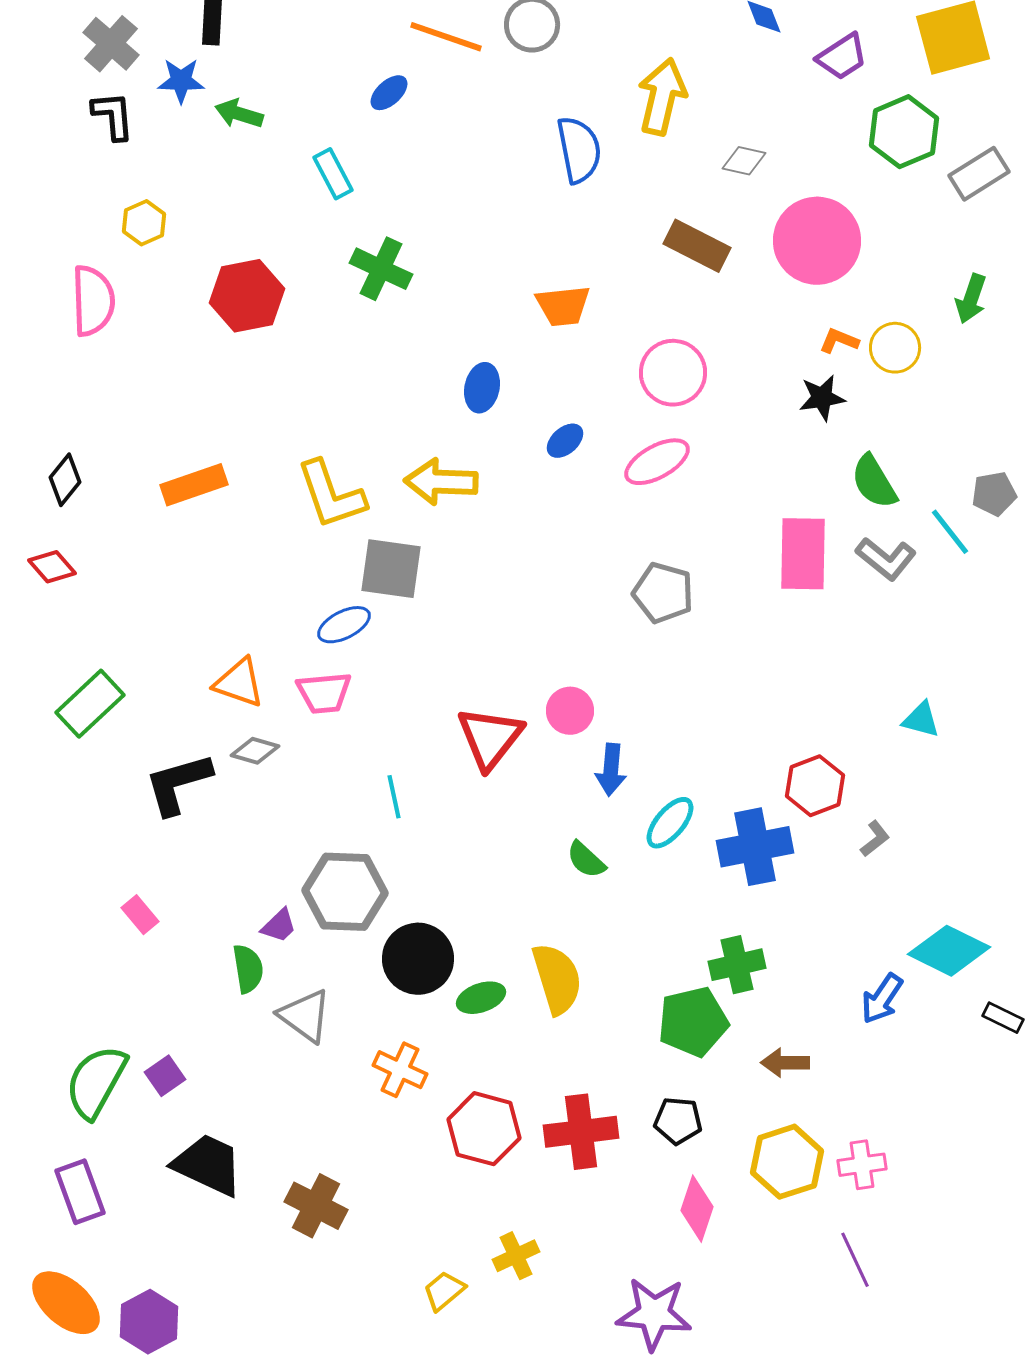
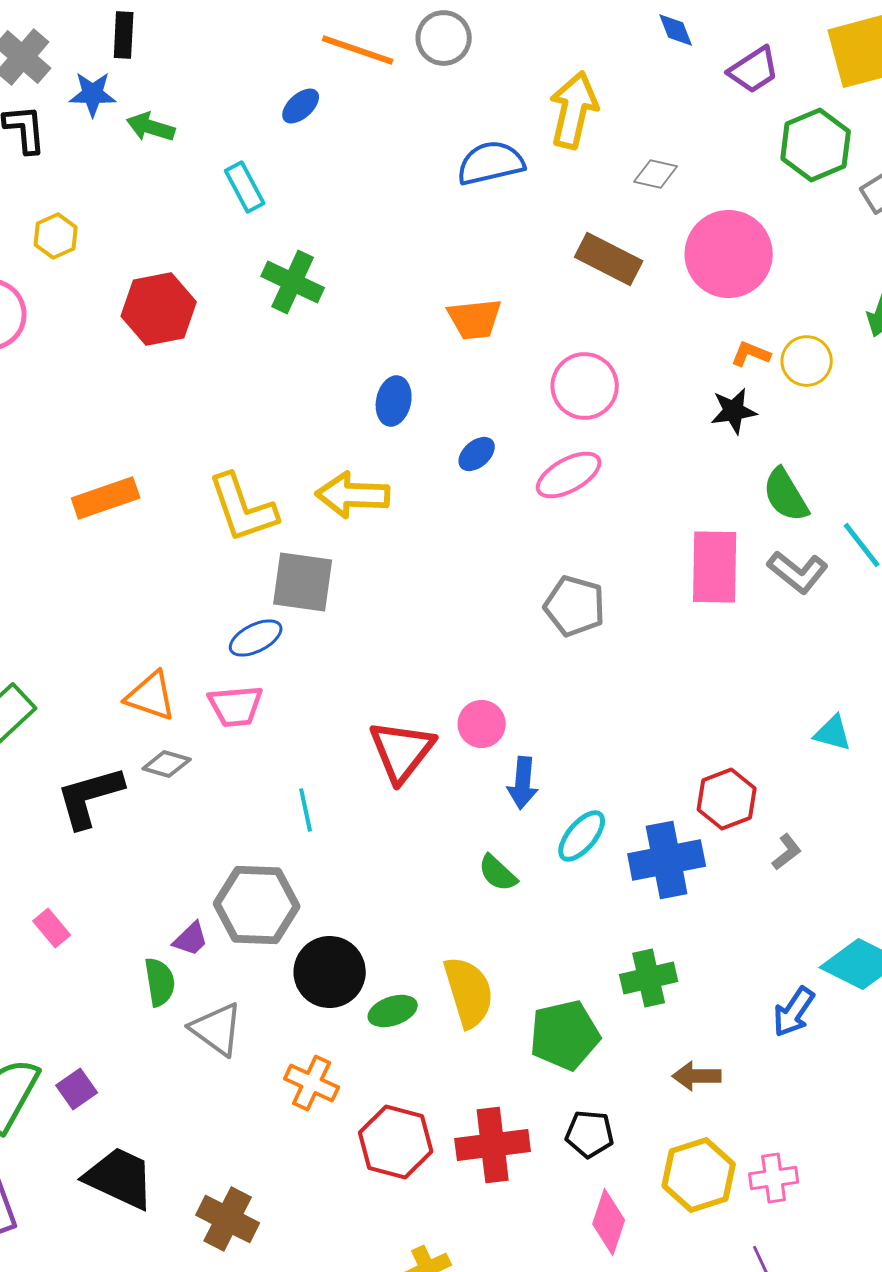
blue semicircle: (579, 150) -> (491, 163), turned -92
green pentagon: (693, 1022) -> (565, 1035), moved

